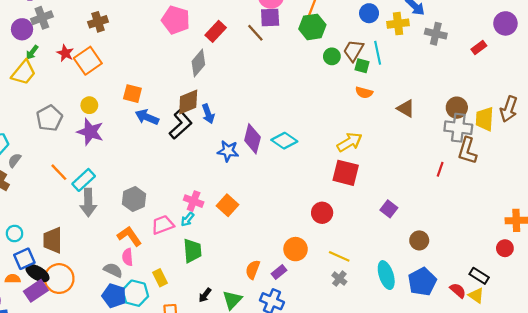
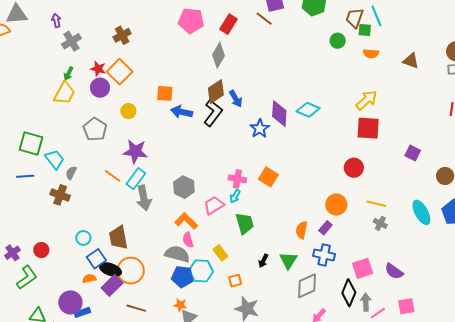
purple circle: (22, 29) -> (100, 88), moved
green circle: (332, 56) -> (338, 41), moved
purple star: (90, 132) -> (135, 152), moved
blue star: (228, 151) -> (260, 129), turned -30
gray semicircle: (113, 270) -> (177, 254), size x1.4

